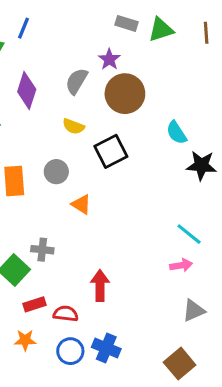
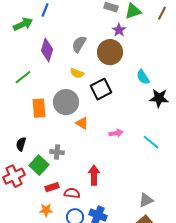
brown line: (206, 33) -> (162, 13), turned 32
purple star: (109, 59) -> (119, 30), moved
gray circle: (56, 172) -> (66, 102), size x1.6
pink arrow: (181, 265) -> (116, 133), moved
gray triangle: (194, 311) -> (146, 200), moved

